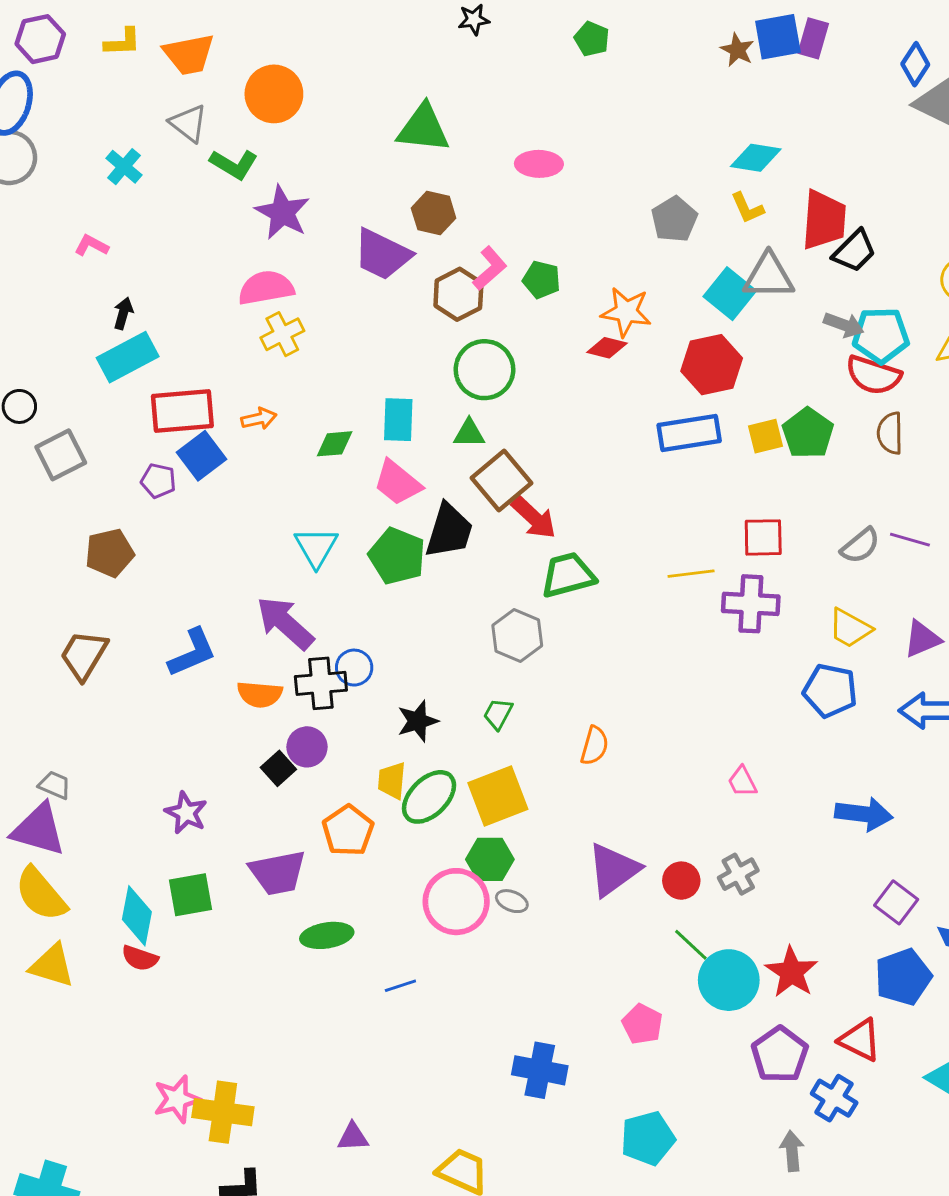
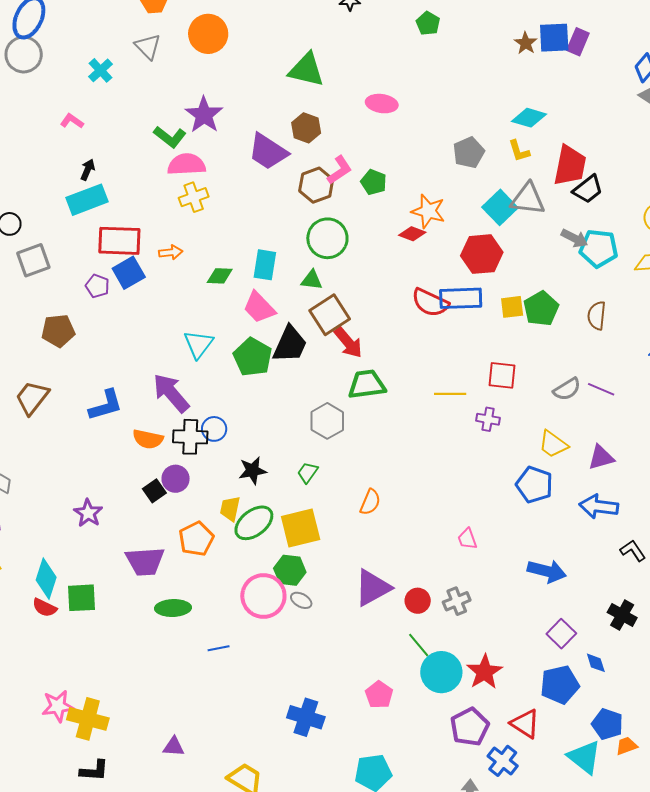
green L-shape: (234, 164) -> (170, 137), moved
red semicircle: (873, 375) -> (430, 303), moved
purple cross: (751, 604) -> (488, 419), size x0.6
green square: (190, 895) -> (82, 598), moved

